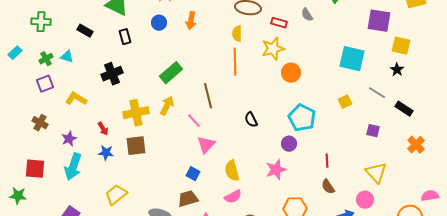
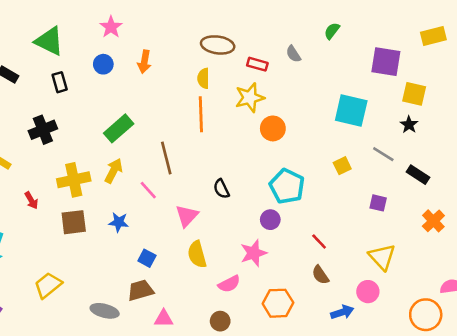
pink triangle: (206, 145) -> (187, 216), moved
blue star: (106, 153) -> (119, 222), moved
red line: (327, 161) -> (319, 241), turned -40
pink semicircle: (233, 197) -> (229, 284), moved

